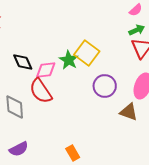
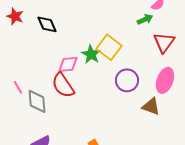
green arrow: (137, 30) -> (145, 19), moved
black diamond: (23, 62) -> (47, 24), moved

